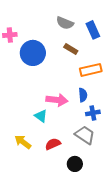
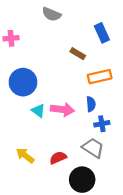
gray semicircle: (65, 23) -> (51, 14), moved
blue circle: (33, 53) -> (23, 82), moved
cyan triangle: (41, 116) -> (38, 111), moved
black circle: (75, 164) -> (82, 180), size x1.5

